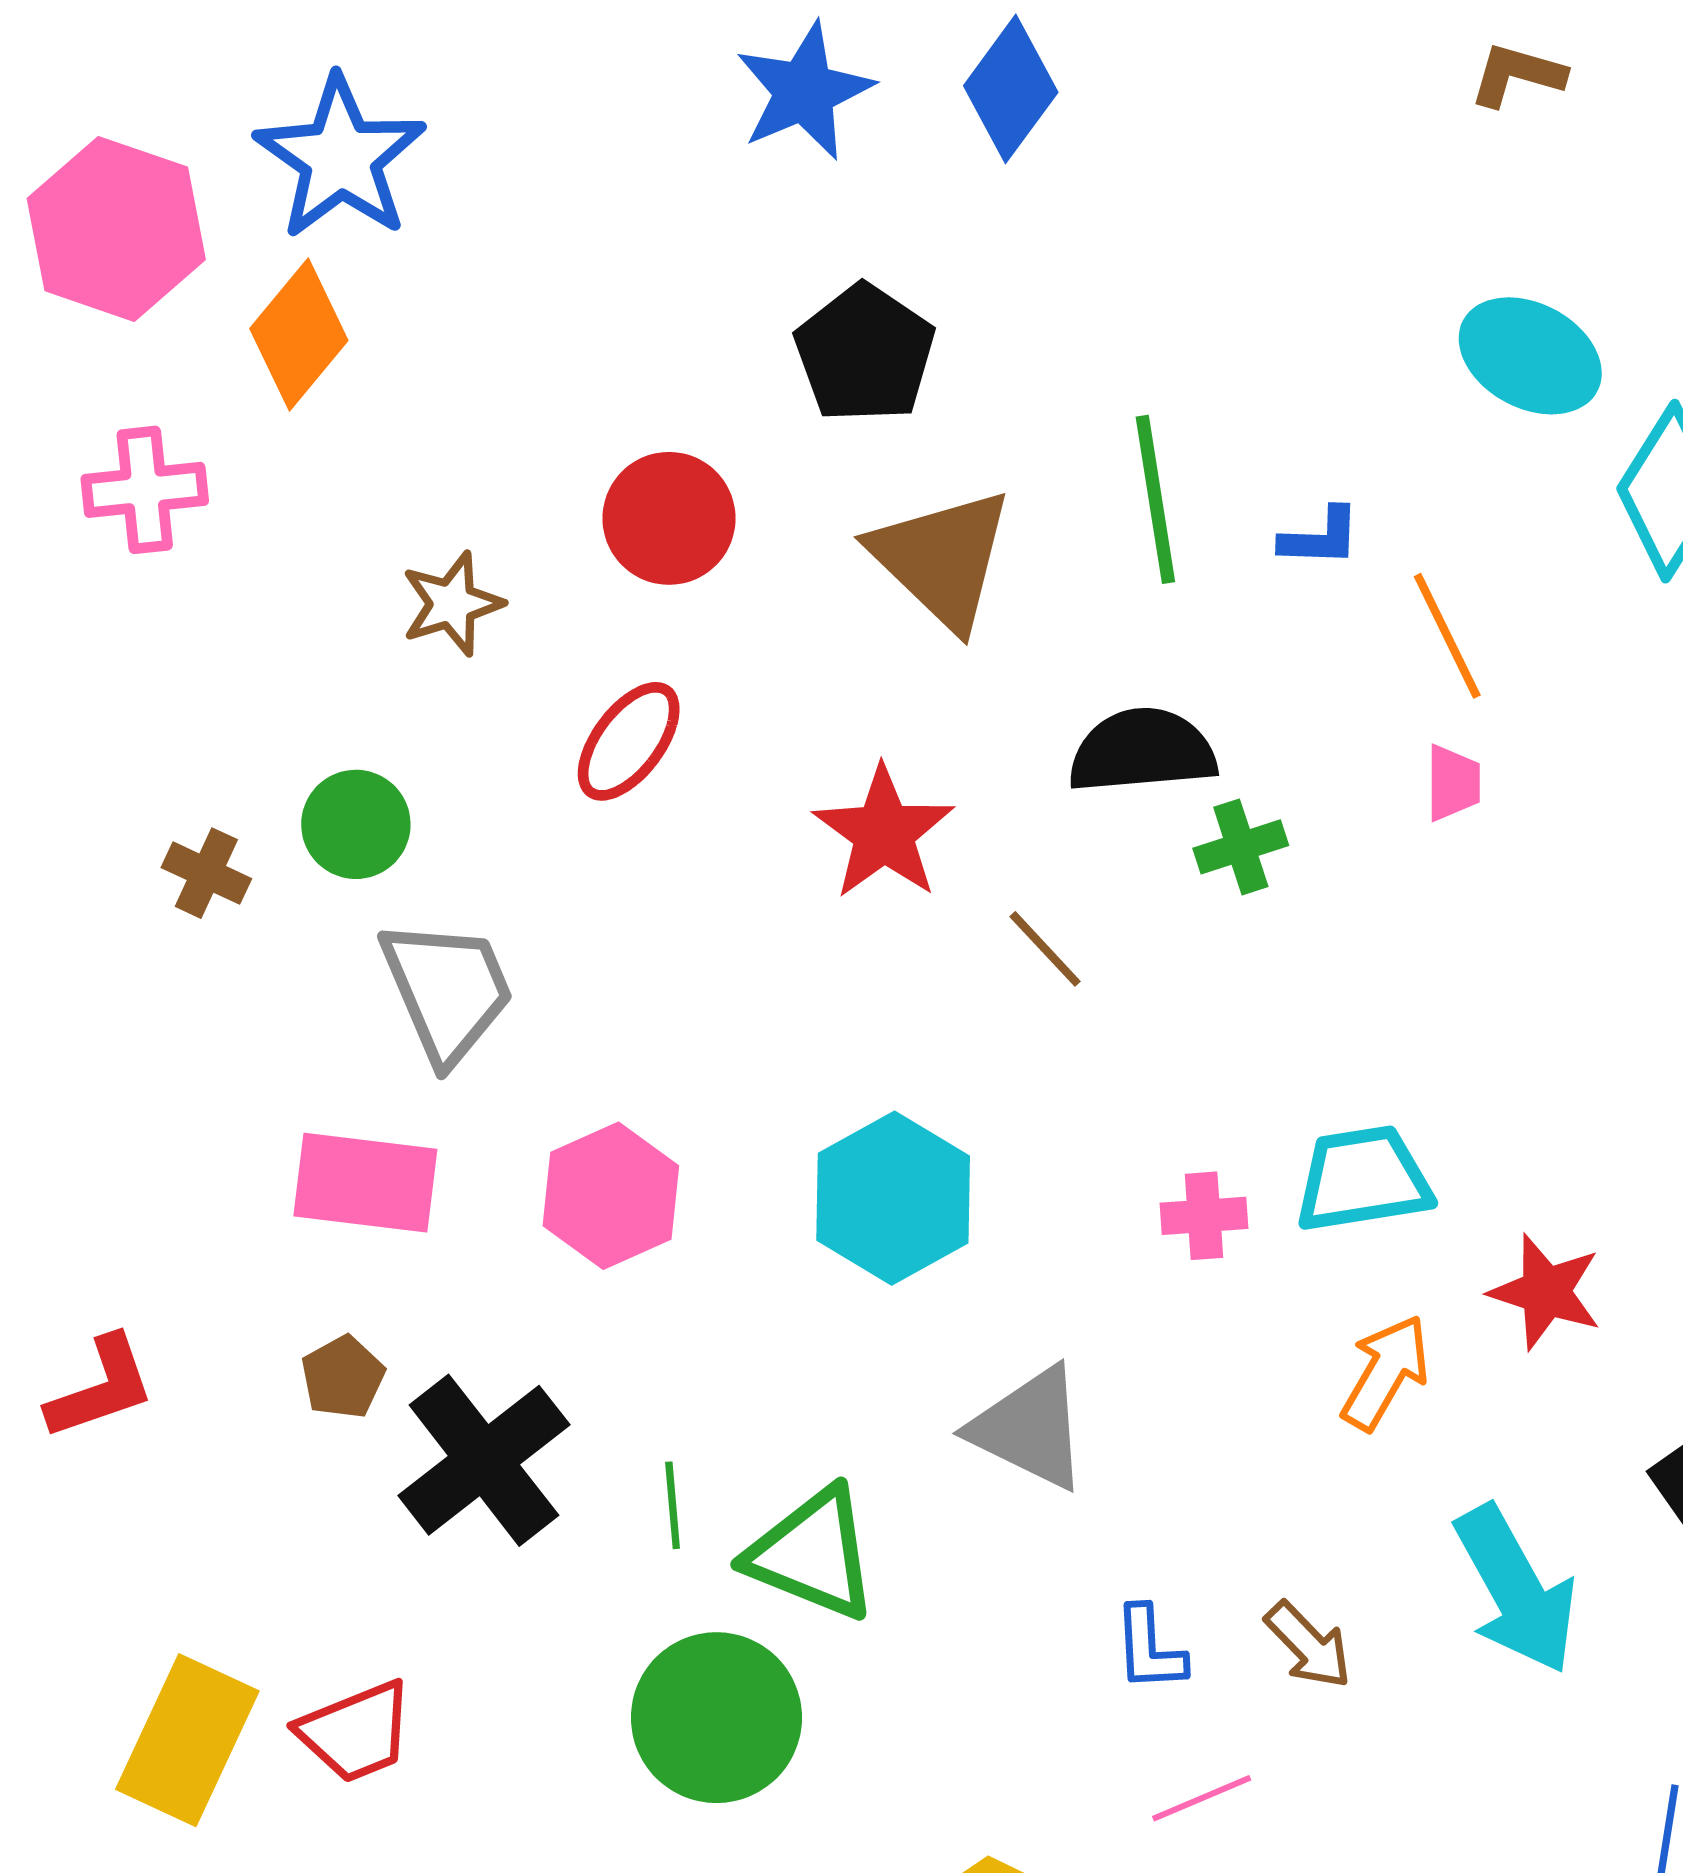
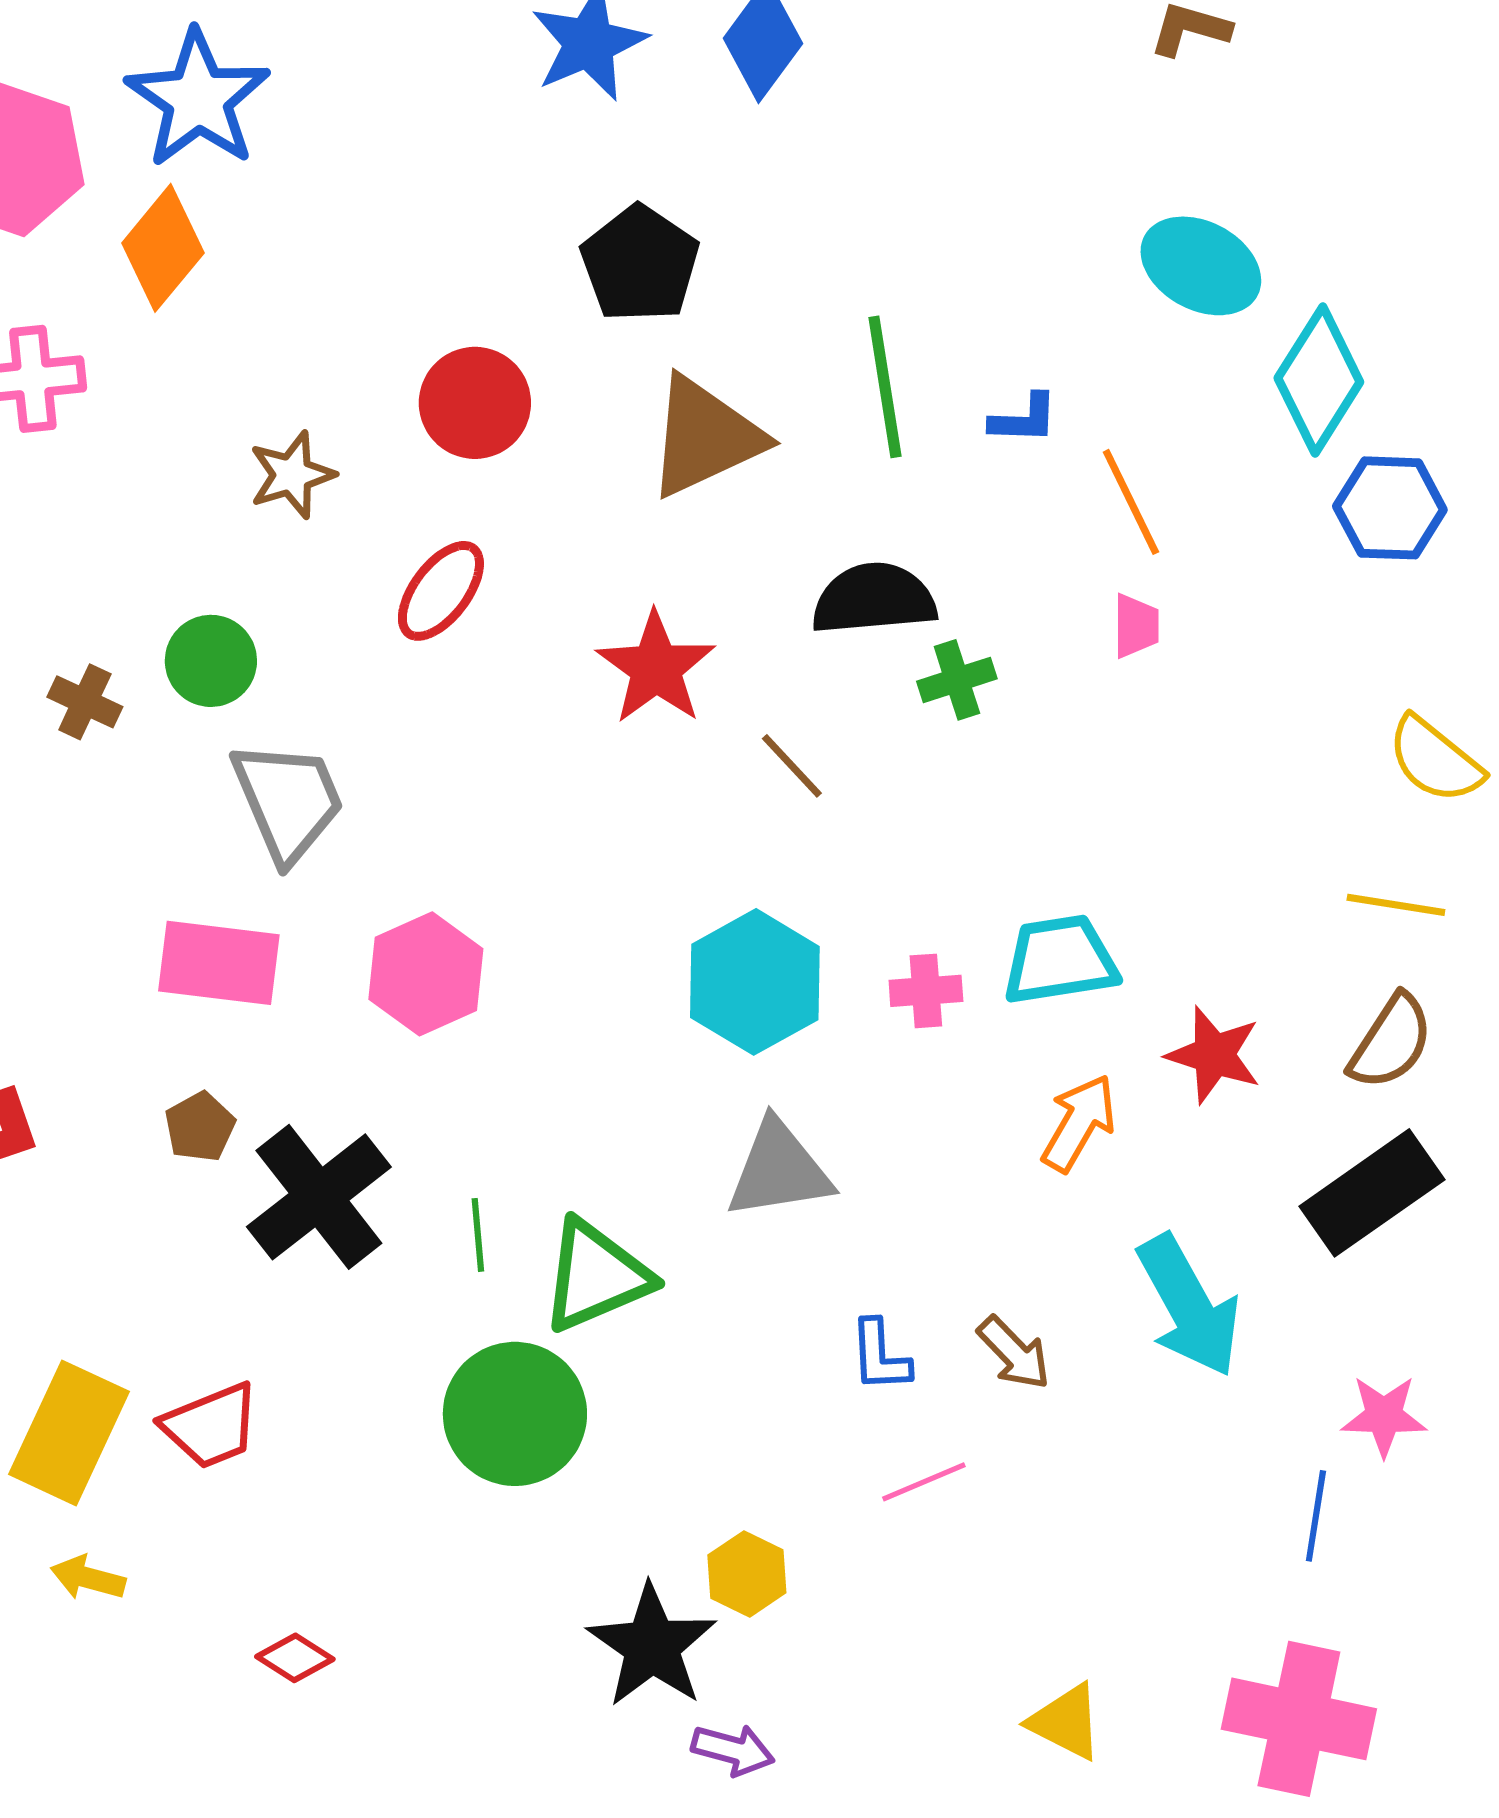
brown triangle: (942, 559) -> (705, 437), turned 51
cyan hexagon: (893, 1198) -> (755, 982), moved
gray triangle: (1030, 1428) -> (779, 1170), turned -35
green triangle: (813, 1554) -> (596, 1276), turned -45

